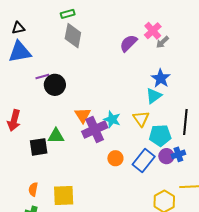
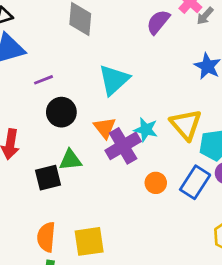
black circle: (55, 85) -> (61, 112), moved
cyan triangle: (154, 96) -> (114, 80), moved, size x1.4
yellow triangle: (141, 119) -> (186, 125), size x1.4
orange semicircle: (33, 189) -> (46, 237), size x1.5

